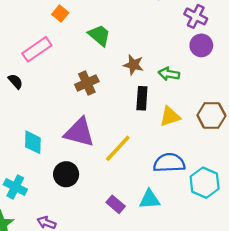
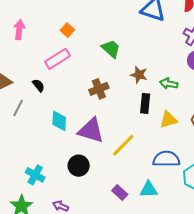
orange square: (60, 14) -> (67, 30), moved
cyan diamond: (33, 142) -> (59, 121), moved

